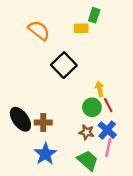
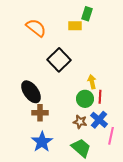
red line: (108, 105) -> (100, 97), turned 32
black ellipse: (20, 119) -> (31, 92), moved
pink line: (108, 147) -> (111, 136), moved

